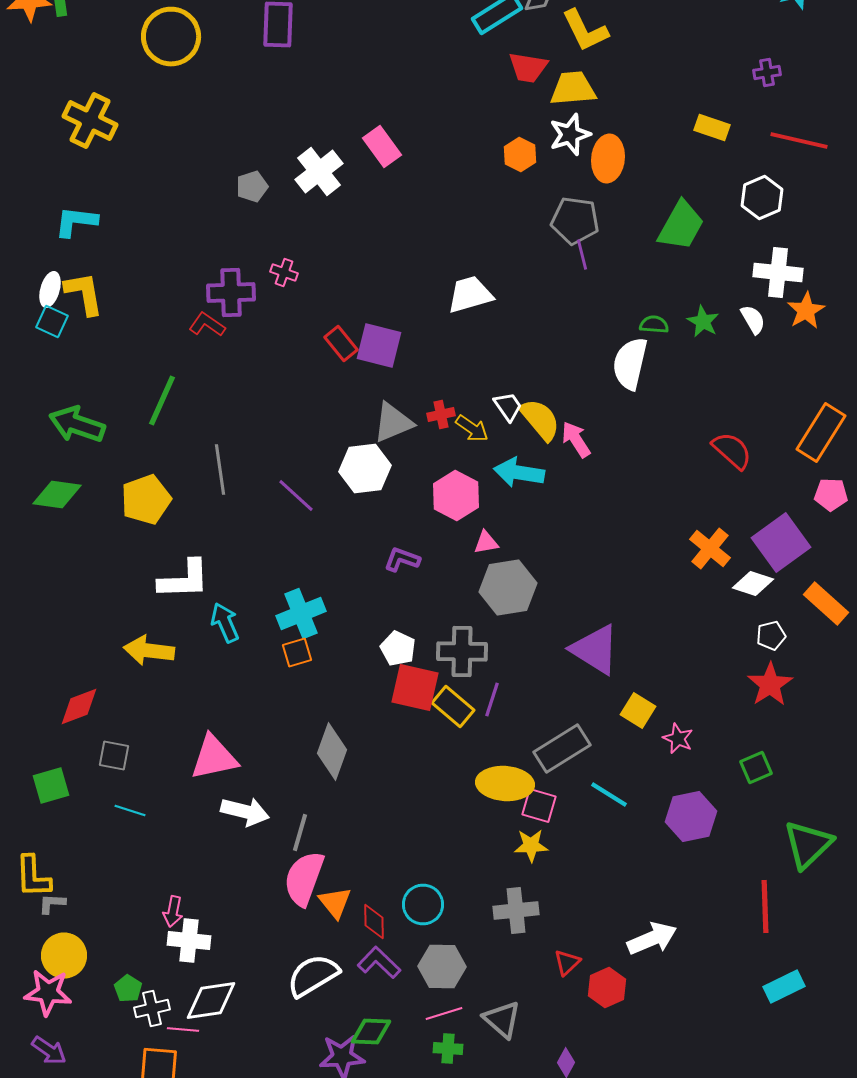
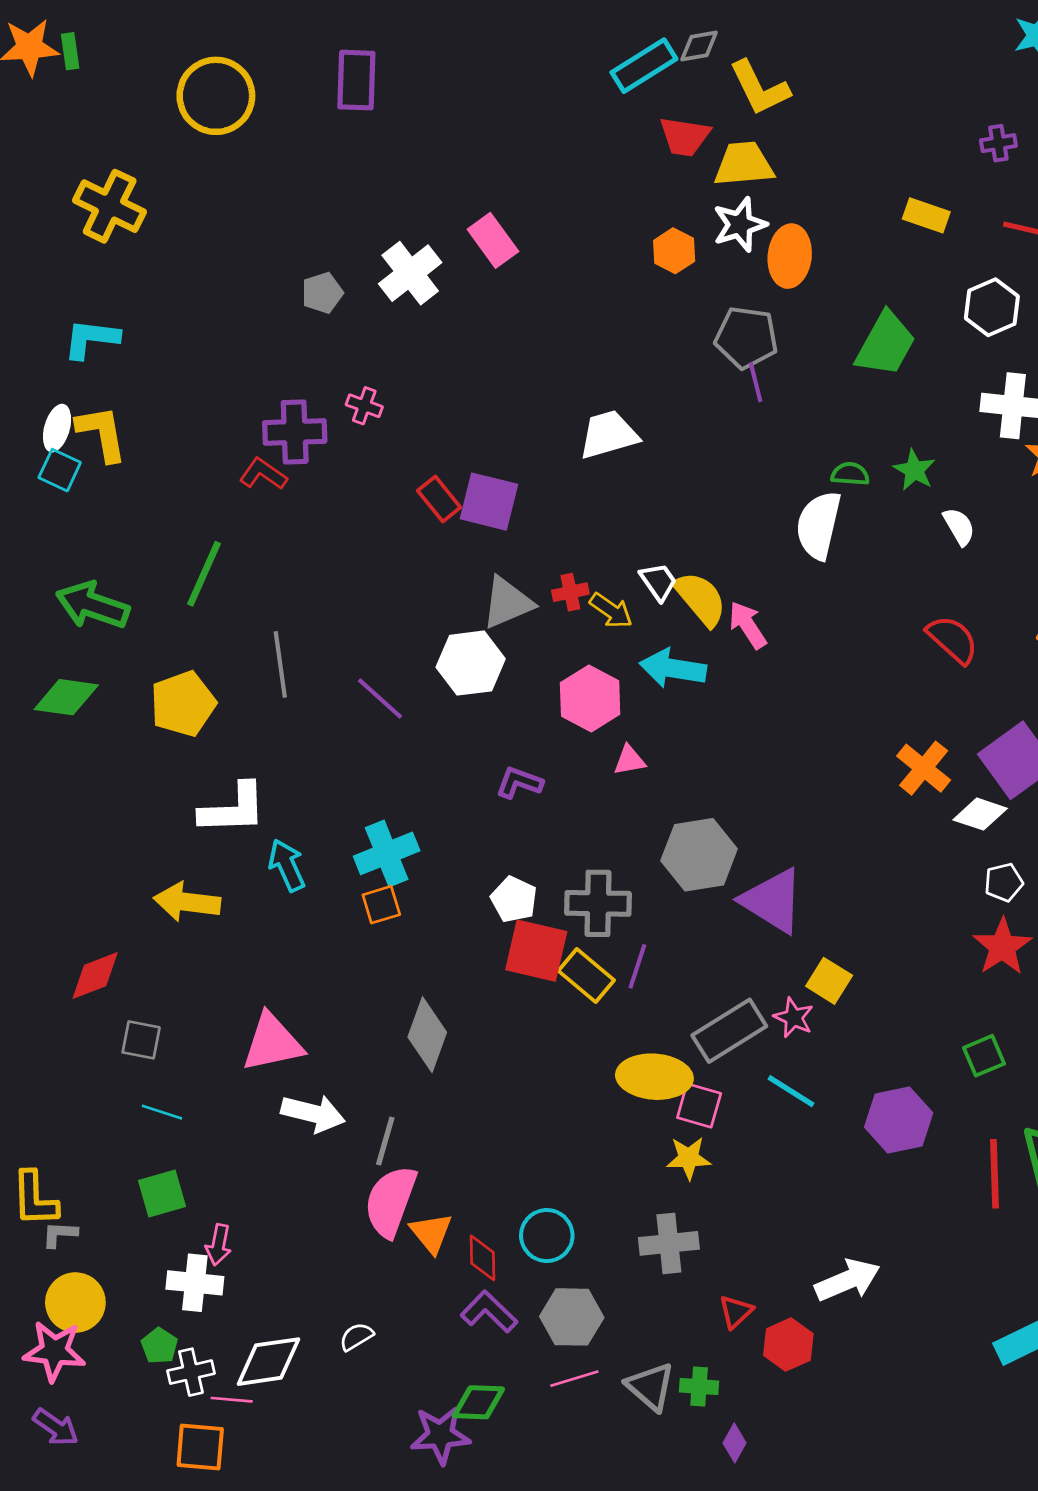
white semicircle: (753, 320) -> (959, 527), moved
gray hexagon: (508, 588) -> (699, 855), moved
pink star: (678, 738) -> (794, 1018), moved
green square: (51, 786) -> (162, 1194), moved
red line: (765, 906) -> (995, 1174), moved
white cross: (189, 940) -> (195, 1283), moved
white semicircle: (313, 976) -> (356, 1337), moved, size x0.5
green cross: (448, 1048) -> (699, 1387), moved

